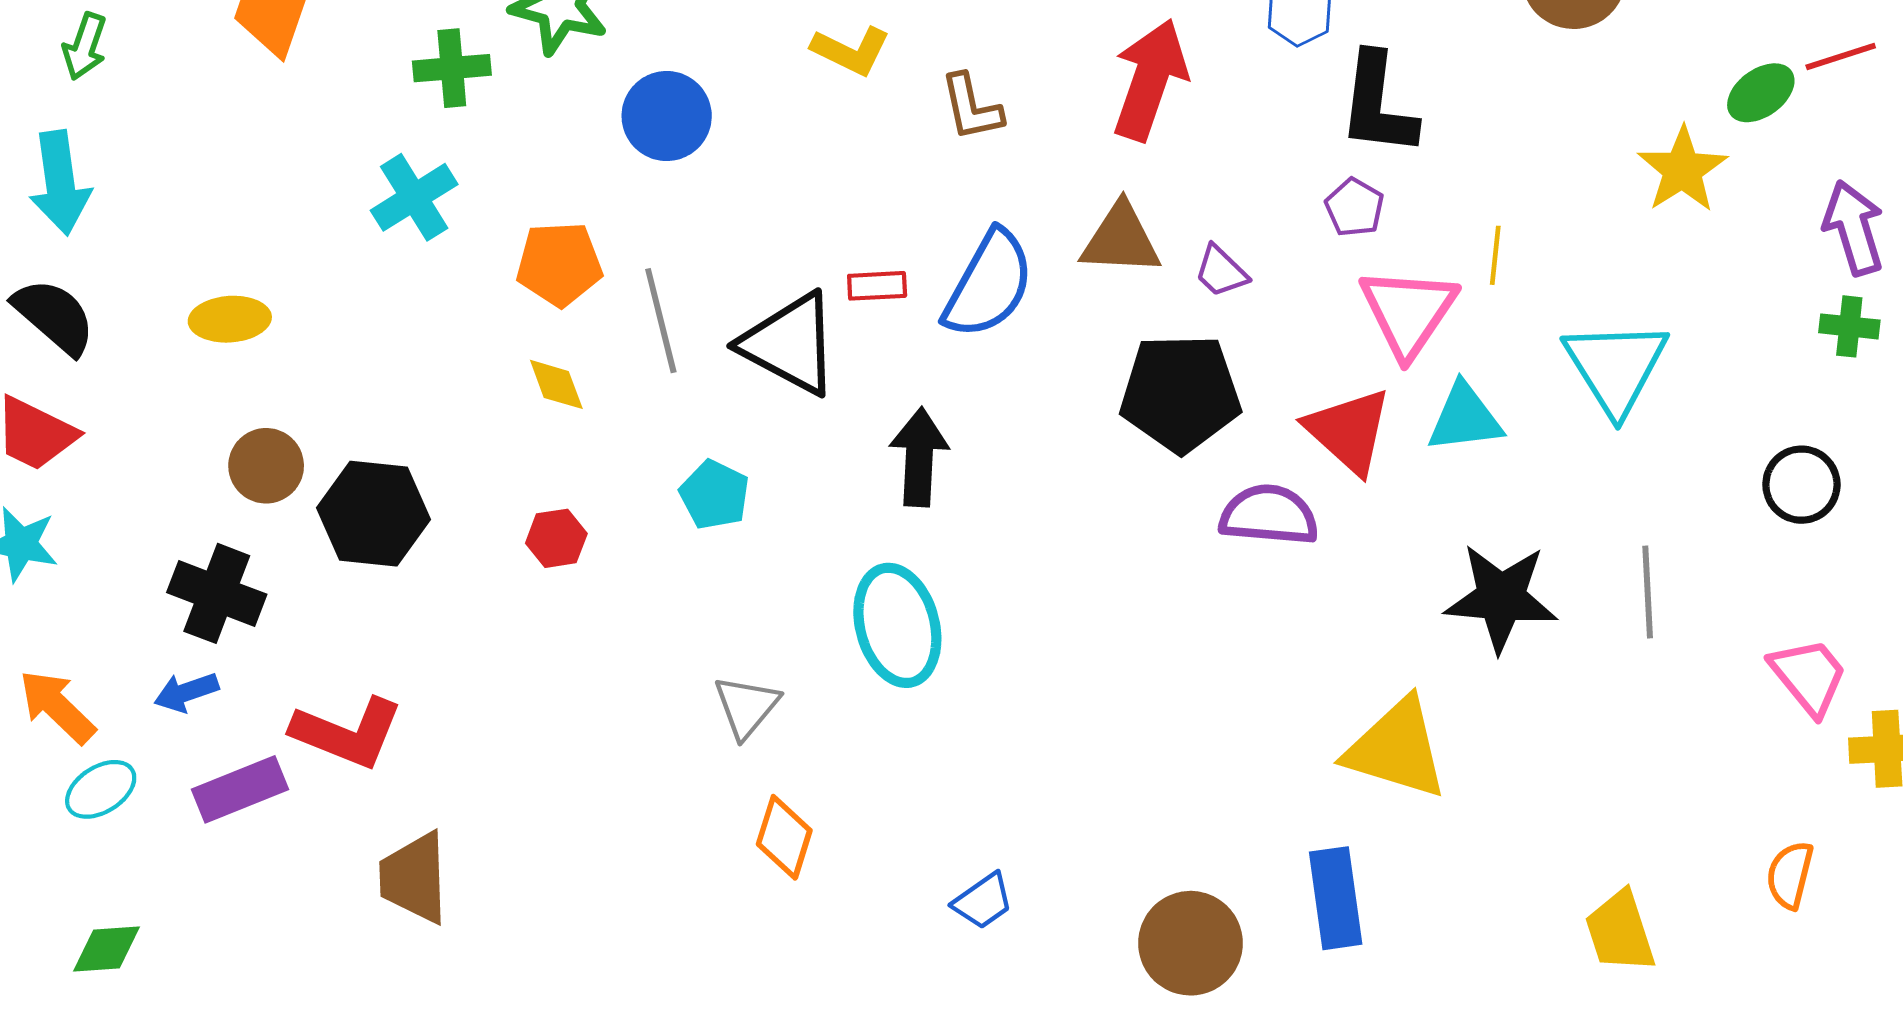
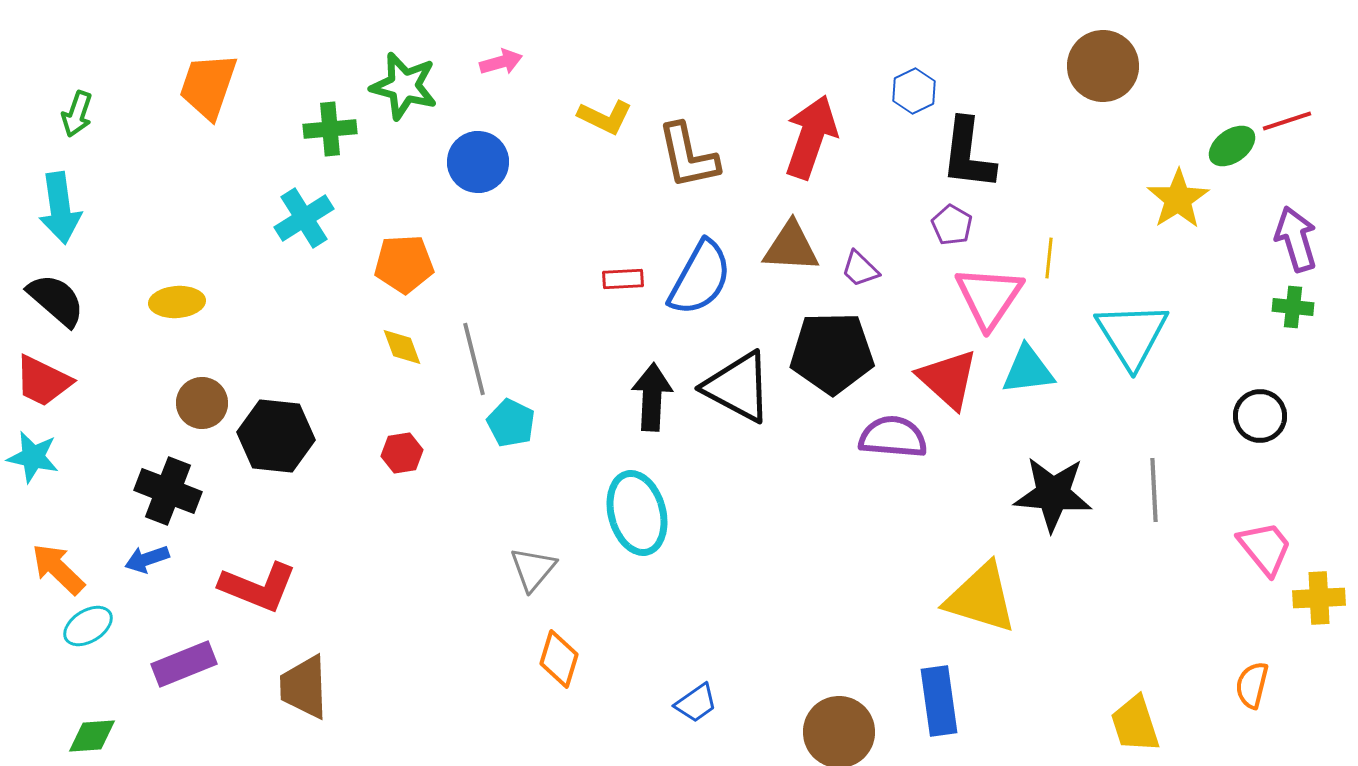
brown L-shape: (971, 107) -> (688, 156), size x1.4
gray line: (661, 321) -> (474, 359), moved
black triangle: (790, 344) -> (738, 387), moved
purple rectangle: (240, 789) -> (184, 664), moved

